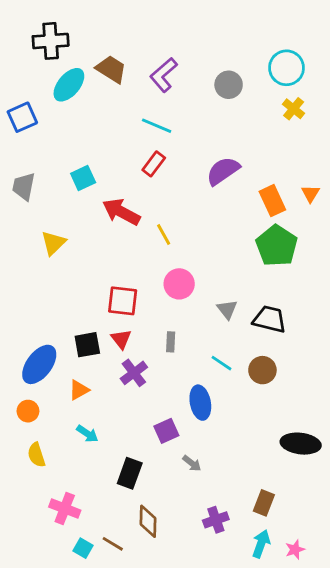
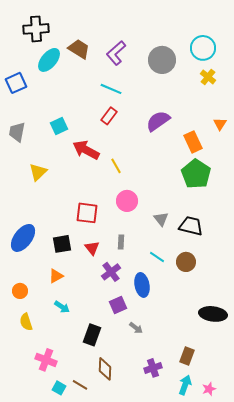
gray circle: (229, 85) -> (162, 60), size x1.4
orange triangle: (310, 194) -> (220, 124), moved
red triangle: (121, 339) -> (92, 248), moved
blue ellipse: (39, 364) -> (23, 238), moved
purple cross: (134, 373) -> (111, 272), moved

